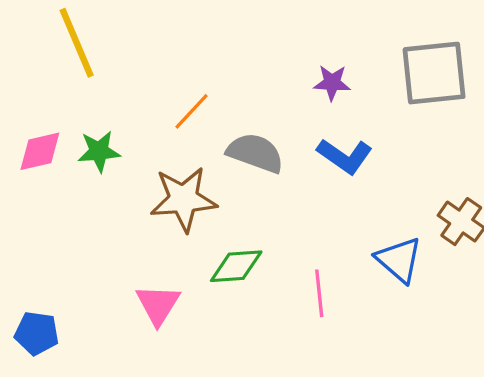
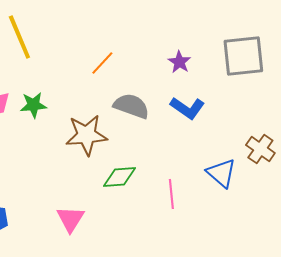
purple star: (332, 83) -> (179, 62), turned 30
orange line: (192, 111) -> (102, 63), moved
pink triangle: (158, 305) -> (70, 219), moved

